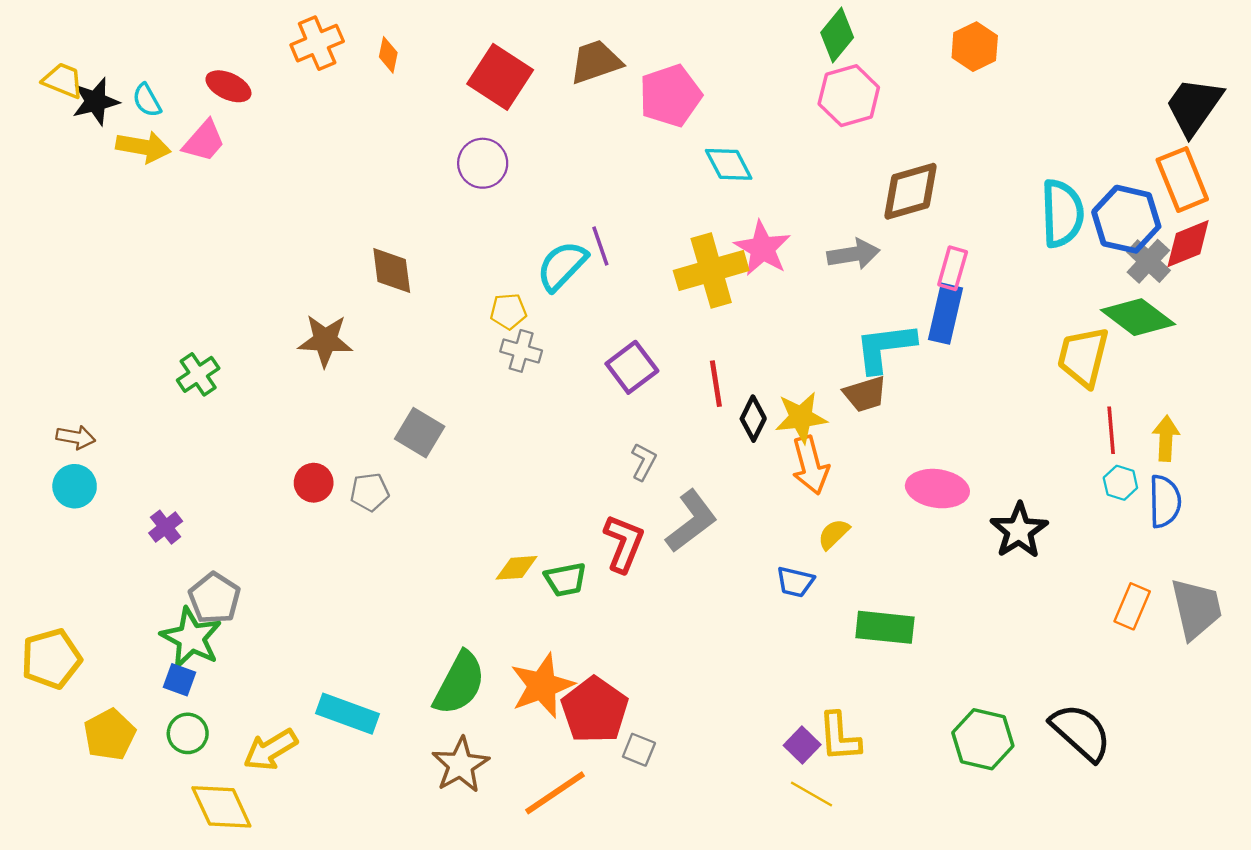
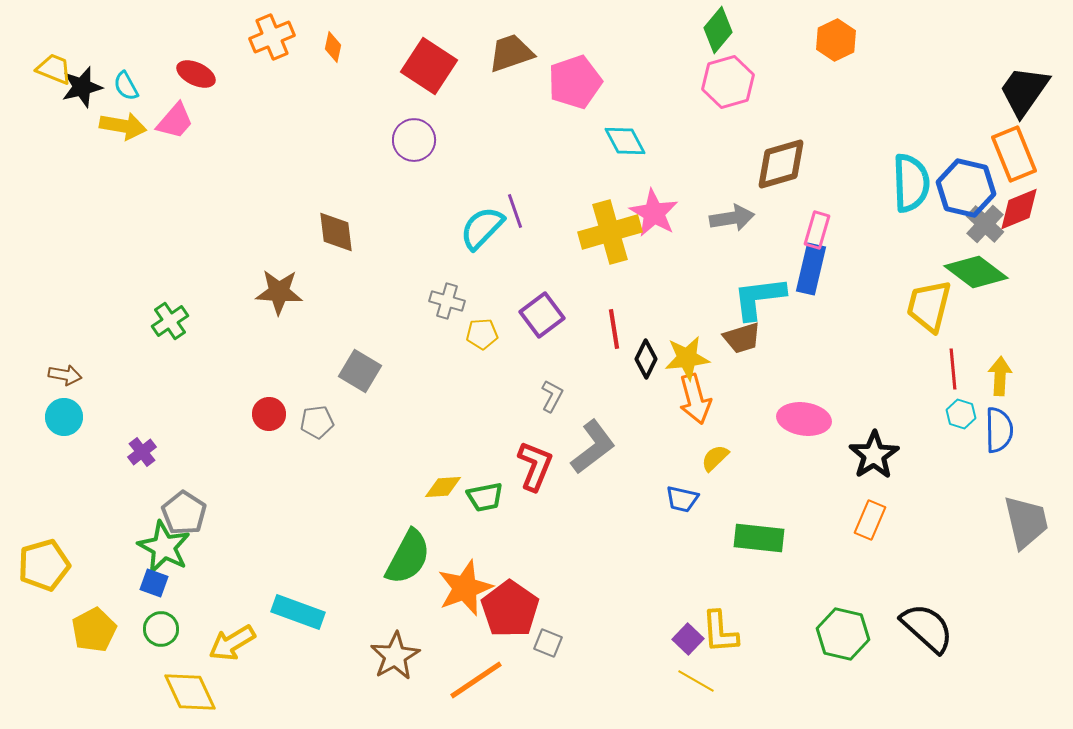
yellow pentagon: (508, 311) -> (482, 334), moved
orange rectangle: (1132, 606) -> (870, 520), moved
green semicircle: (459, 683) -> (408, 557), moved

